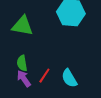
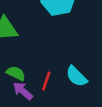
green semicircle: (22, 63) -> (16, 73), turned 140

